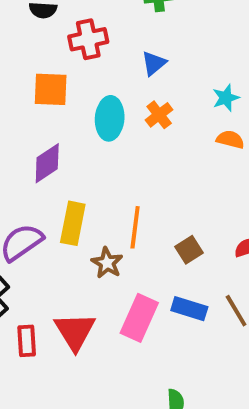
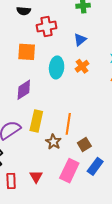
brown square: (189, 250) -> (84, 144), moved
blue rectangle: (189, 309) -> (95, 166), turned -72
red triangle: (75, 331) -> (36, 177), size x0.6

